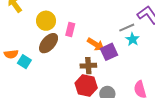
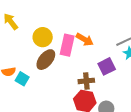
pink rectangle: (70, 29) -> (67, 45), size x1.5
orange arrow: (96, 44) -> (85, 40), moved

